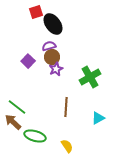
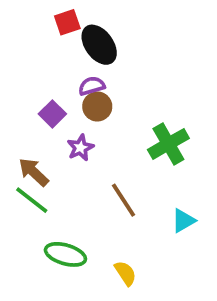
purple star: (56, 69) -> (80, 148), moved
brown line: (66, 107) -> (123, 200), turned -36
brown arrow: (13, 122) -> (34, 172), moved

